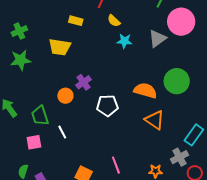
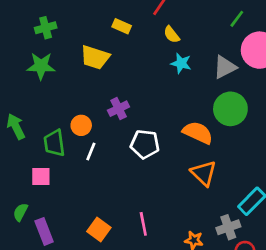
green circle: (177, 81) -> (230, 109), moved
orange circle: (65, 96) -> (81, 125), moved
white line: (62, 132) -> (91, 152), moved, turned 40

